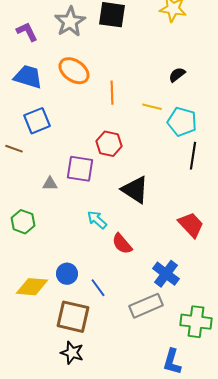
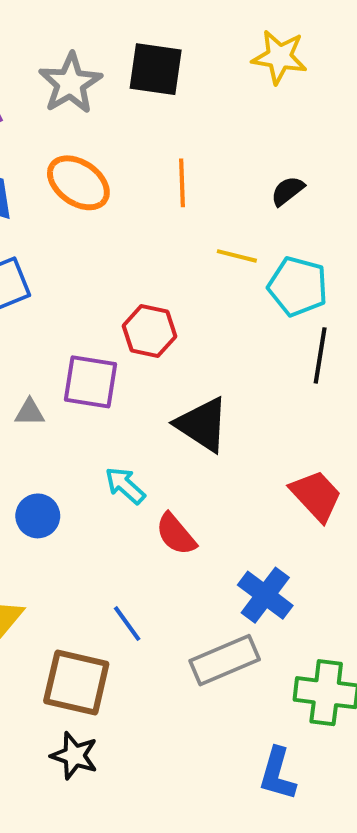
orange line: (112, 93) -> (182, 183), moved
blue circle: (67, 274) -> (38, 516), moved

